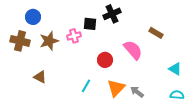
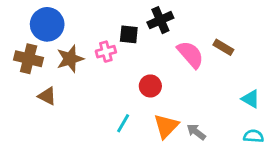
blue circle: (33, 17) -> (47, 24), size x1.5
pink semicircle: (133, 50) -> (190, 54), moved
brown triangle: (40, 77) -> (47, 96), moved

